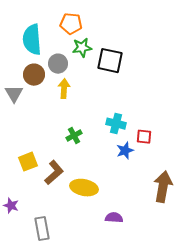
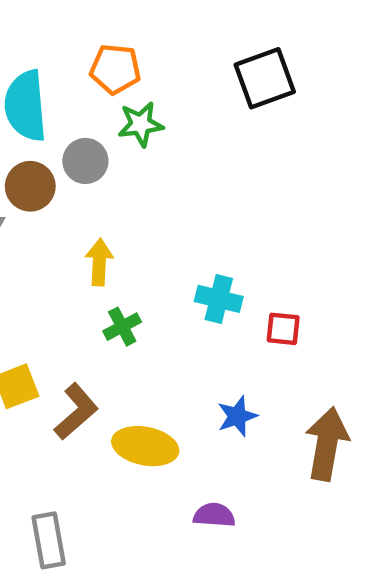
black square: (110, 61) -> (265, 78), moved, turned -32
yellow arrow: (64, 89) -> (99, 262), moved
blue star: (125, 151) -> (237, 416), moved

